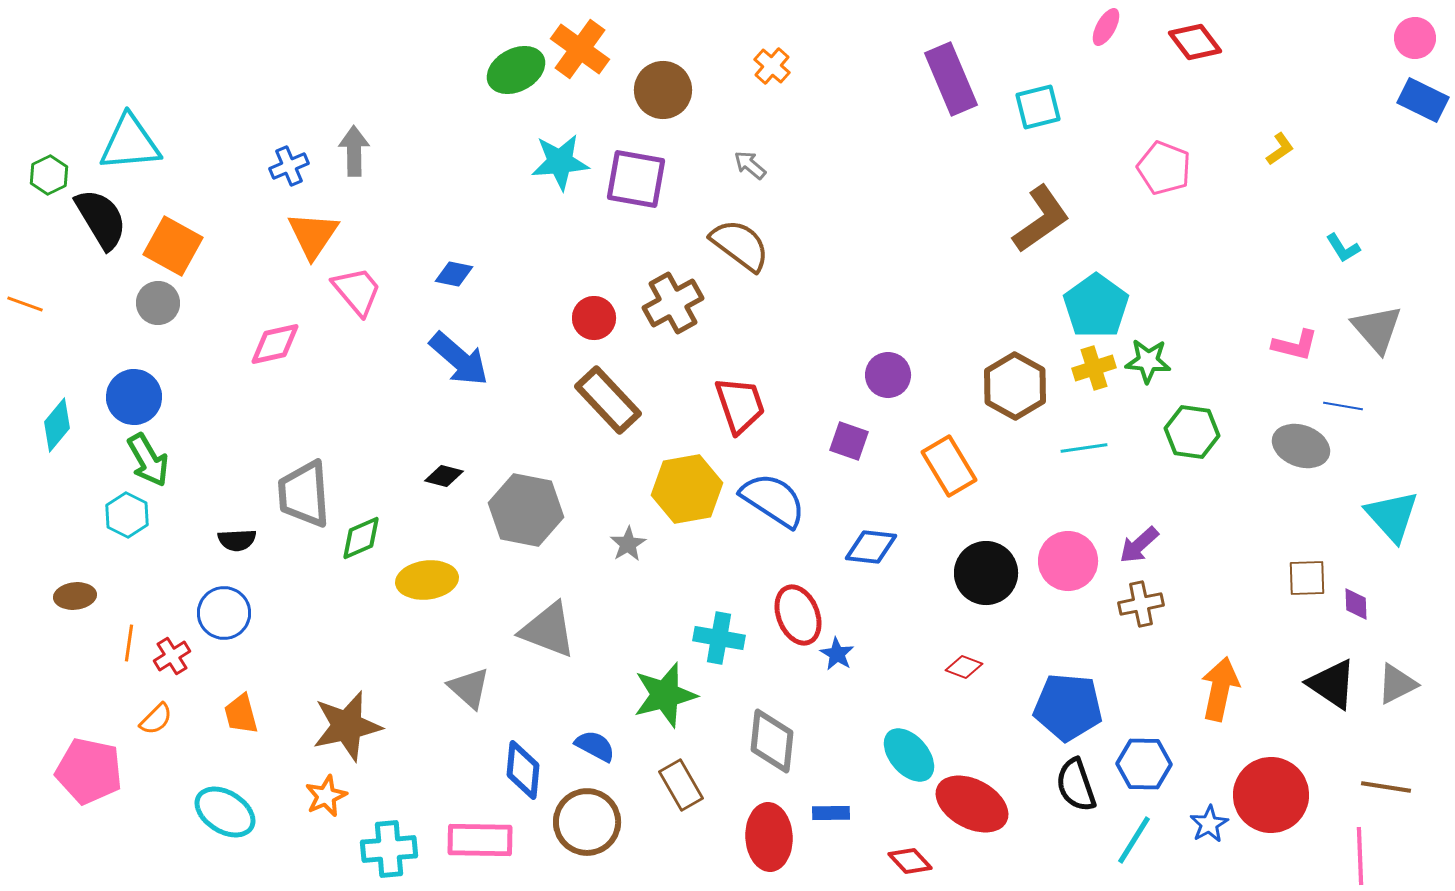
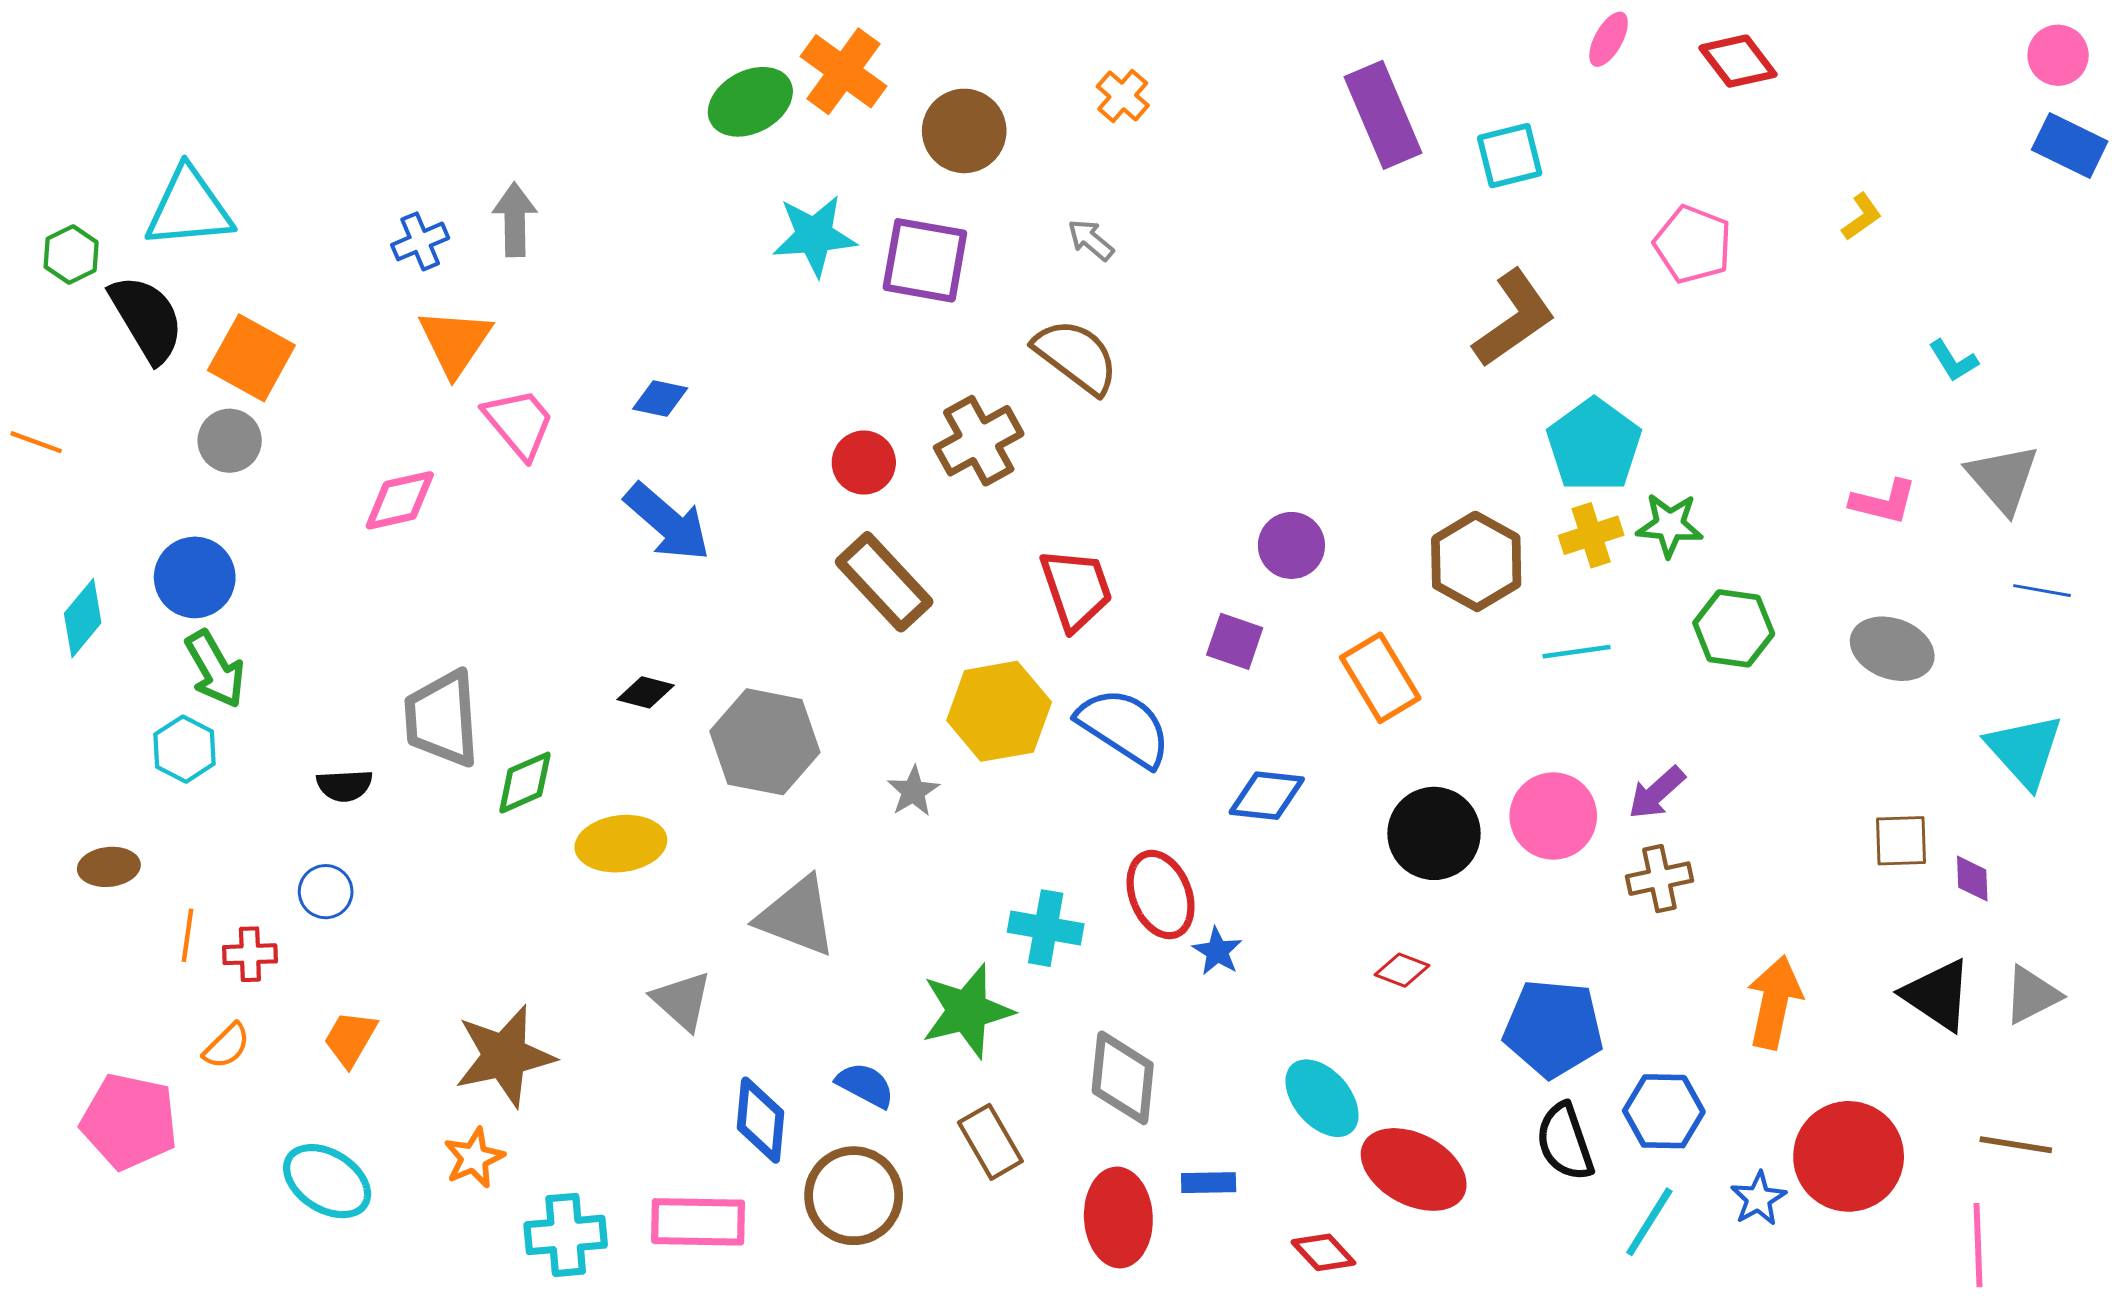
blue line: (1343, 406) -> (2042, 591), moved
blue circle: (224, 613) -> (326, 892), size x0.7
red cross: (172, 656) -> (250, 954), turned 30
orange trapezoid: (241, 714) -> (350, 1039), turned 45

